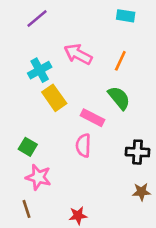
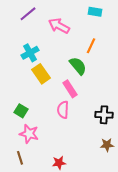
pink arrow: (78, 54) -> (59, 26), moved
green semicircle: (119, 98) -> (78, 66), moved
pink rectangle: (93, 118) -> (70, 89), turned 30

